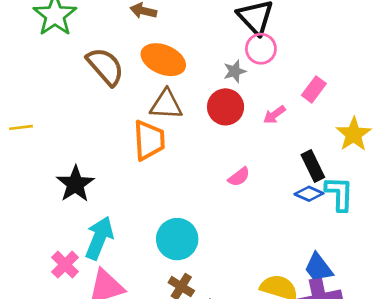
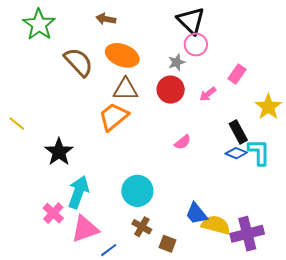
yellow line: (21, 127) -> (17, 123), moved, turned 48
orange trapezoid: (149, 140) -> (114, 117), turned -124
blue trapezoid: (318, 268) -> (196, 214), moved

